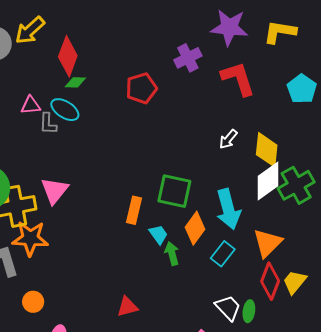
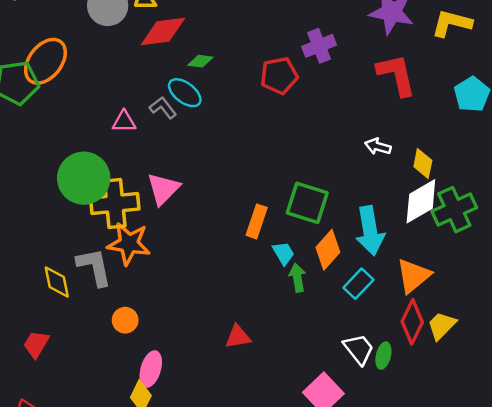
red diamond: (68, 56) -> (163, 31), moved, turned 57
purple cross: (188, 58) -> (319, 46), moved
pink triangle: (31, 105) -> (124, 122), moved
gray L-shape: (48, 124) -> (163, 108), turned 135
white arrow: (228, 139) -> (378, 147), turned 60
yellow diamond: (267, 150) -> (423, 164), size x0.7

